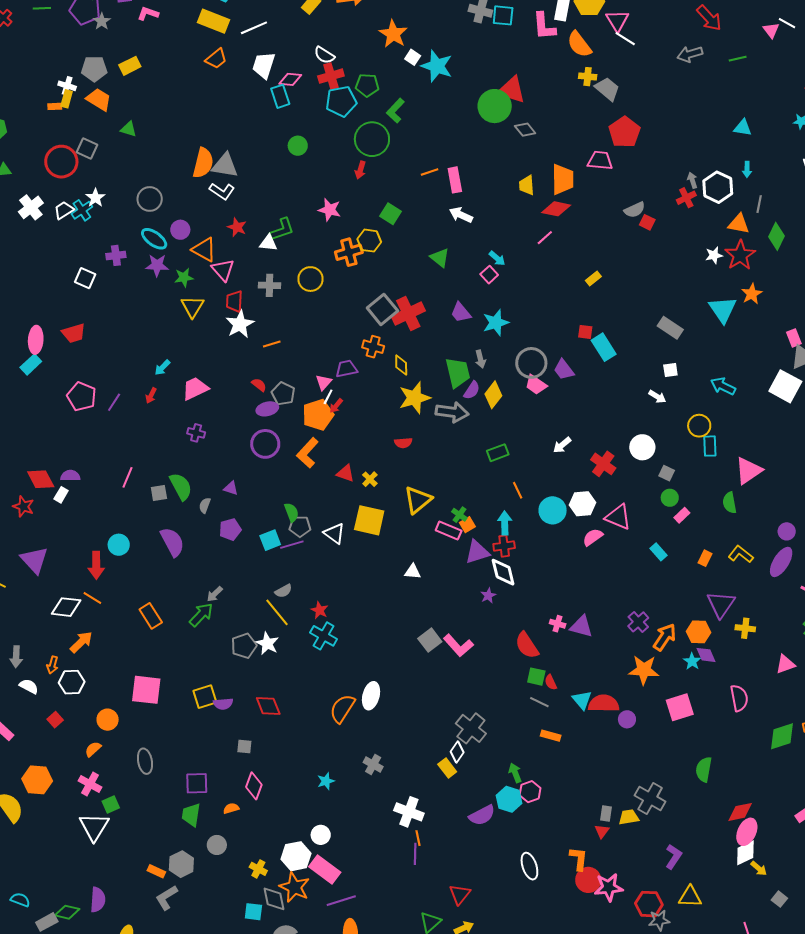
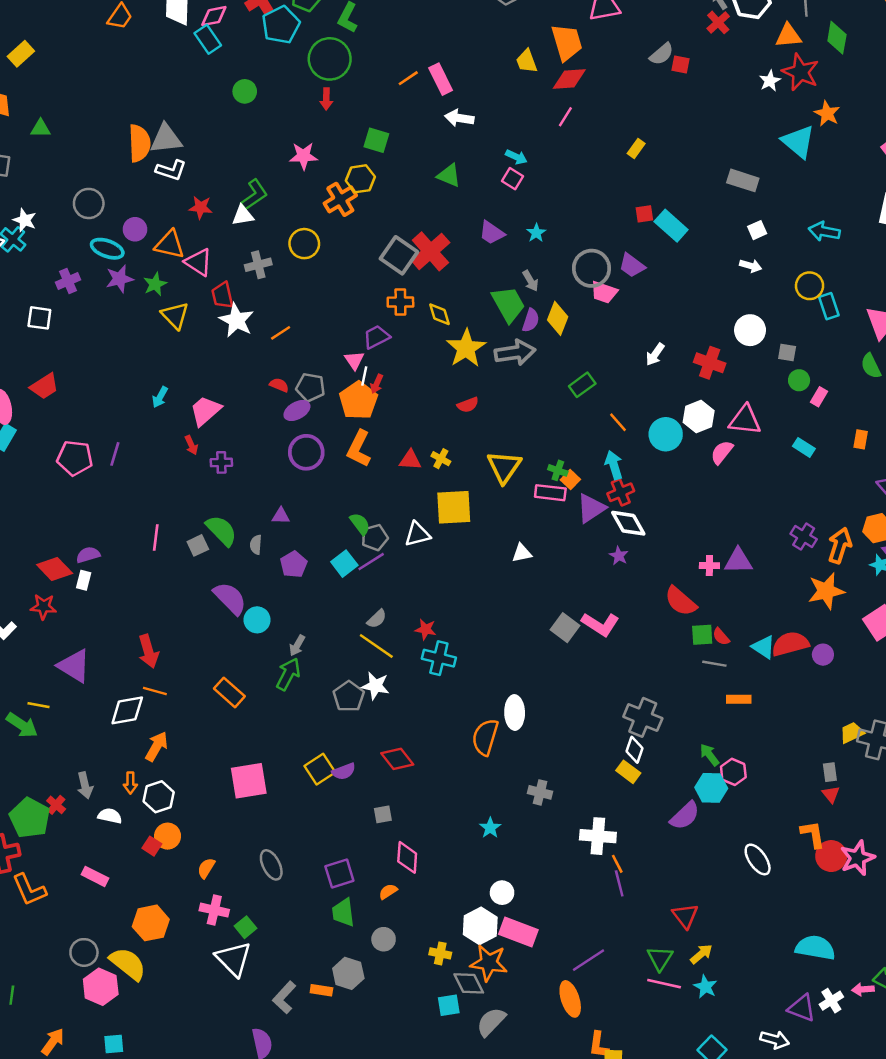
cyan star: (496, 323) -> (536, 233), size x0.6
red arrow: (151, 395) -> (191, 445), moved, turned -35
white triangle: (334, 533) -> (417, 534), turned -35
cyan circle: (119, 545) -> (257, 620), moved
orange circle: (108, 720) -> (168, 836), moved
yellow trapezoid: (629, 817) -> (852, 733), moved
gray L-shape: (166, 898) -> (284, 998), moved
purple line: (341, 901) -> (589, 960), moved

